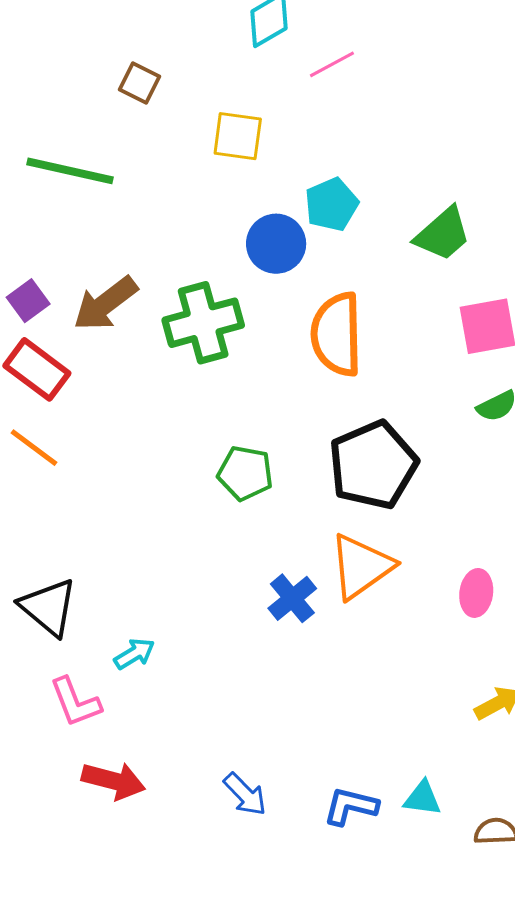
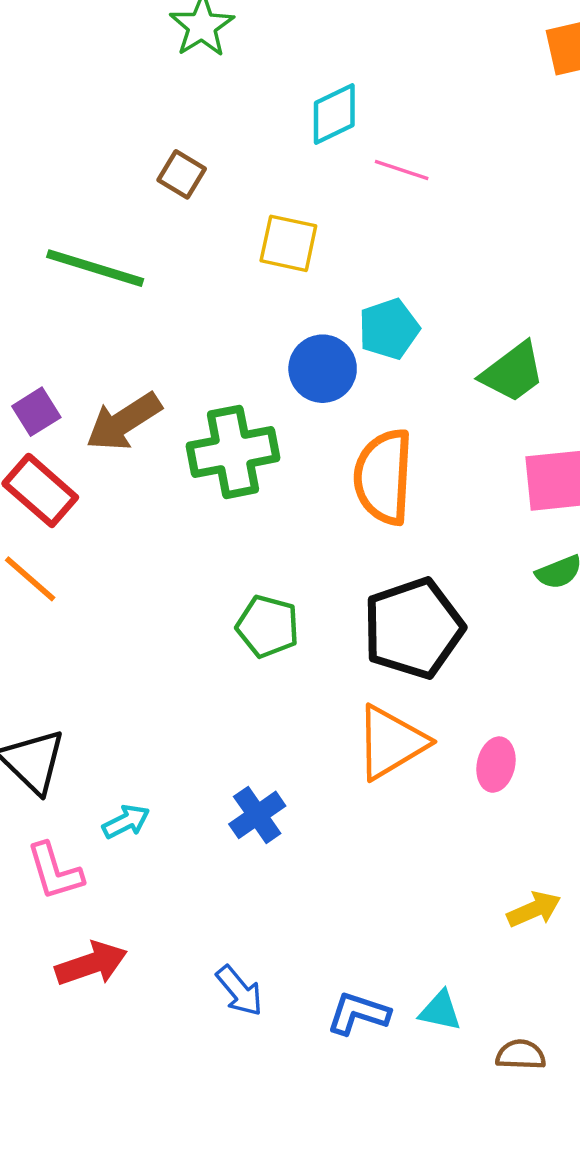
pink line: (332, 64) -> (402, 170), turned 42
pink ellipse: (476, 593) -> (496, 765), moved
blue cross: (292, 598) -> (257, 815), moved
red arrow: (113, 781) -> (91, 964), turned -38

